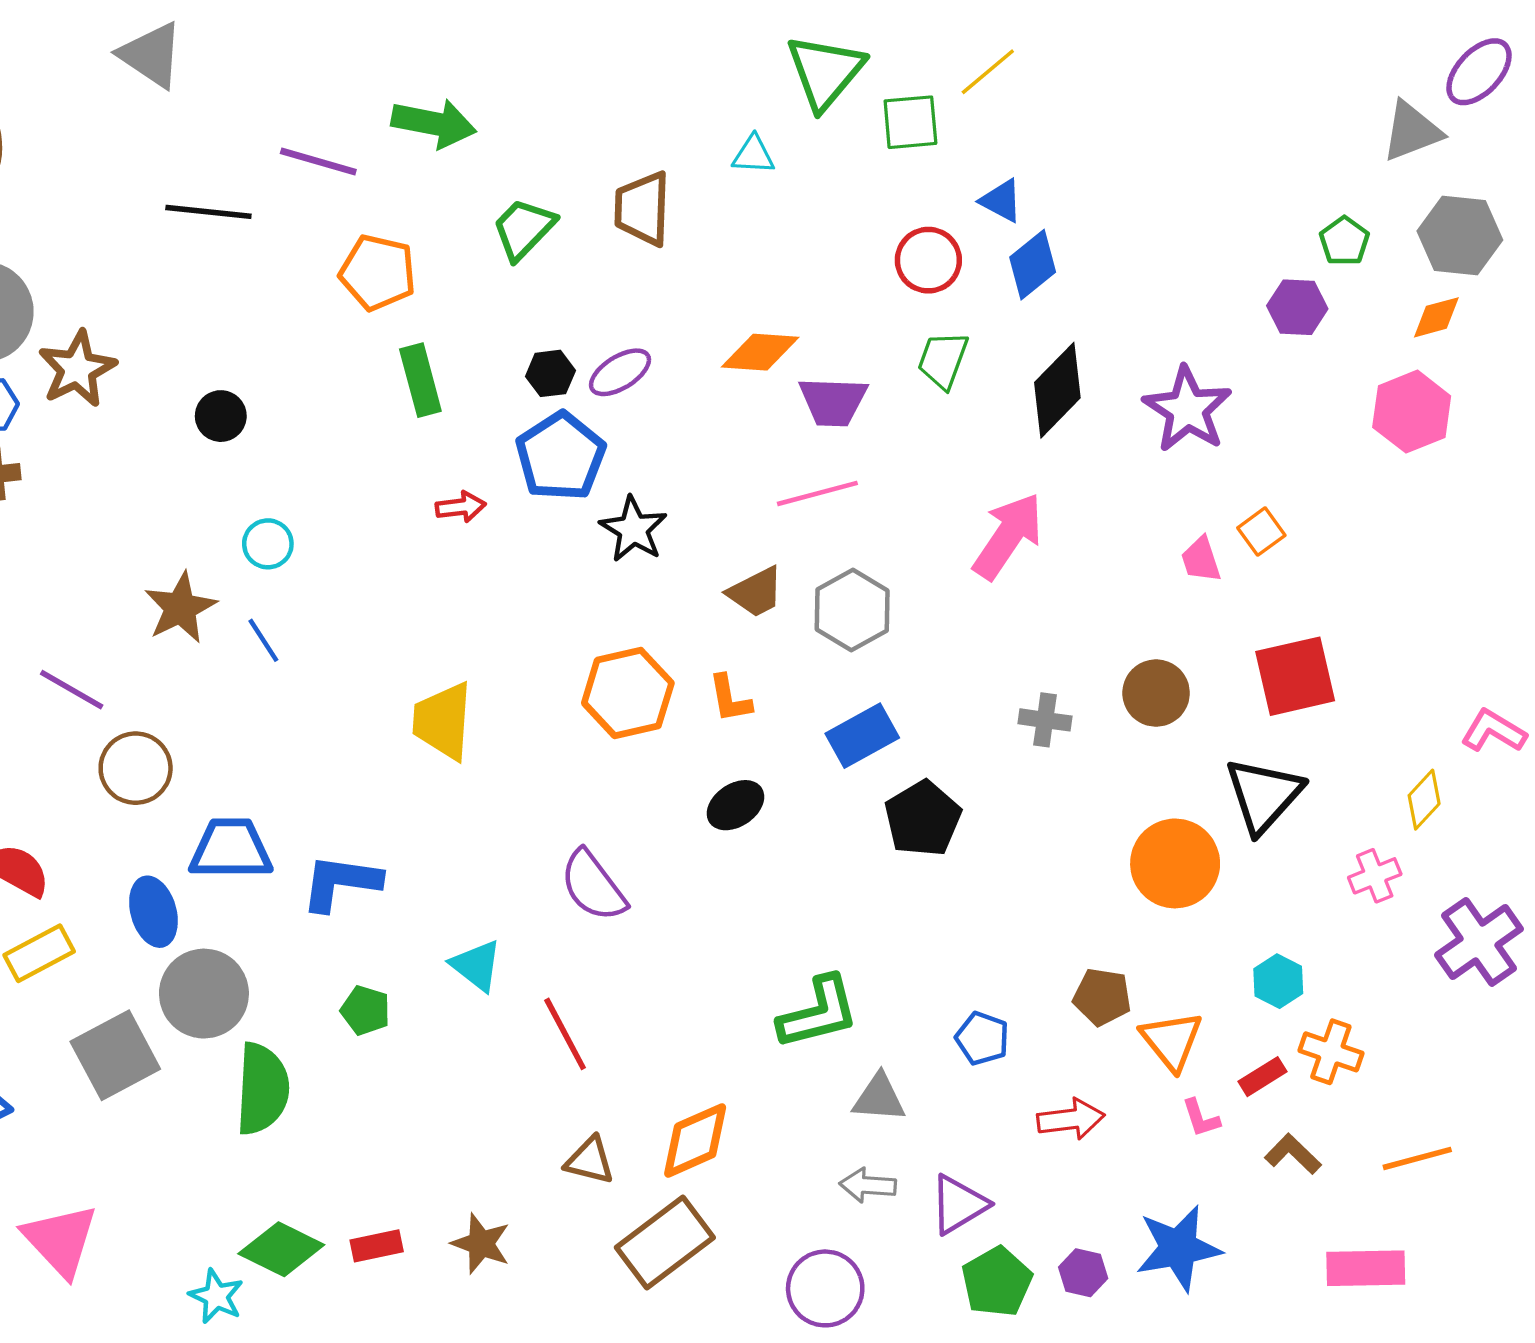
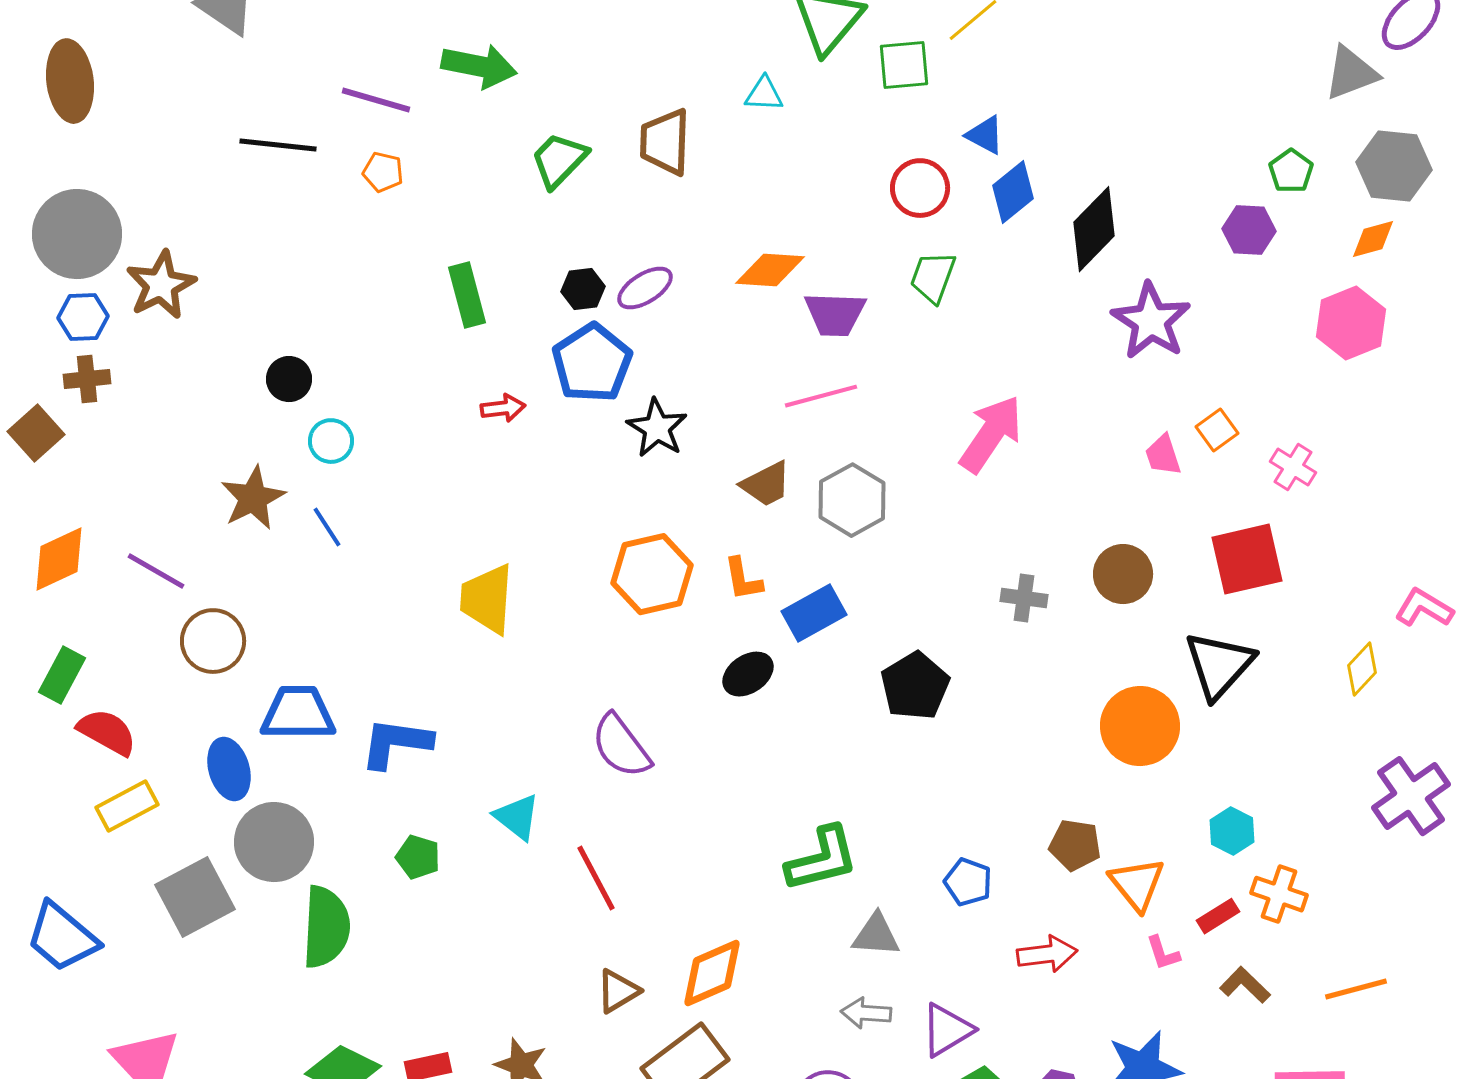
orange pentagon: (378, 272) -> (383, 172), moved, size x0.6
black diamond: (1057, 390) -> (1094, 229), moved
black circle: (221, 416) -> (289, 379), moved
blue rectangle: (862, 736) -> (814, 613), moved
pink cross: (1375, 876) -> (1293, 467), moved, turned -36
brown triangle: (590, 1161) -> (618, 991), turned -45

